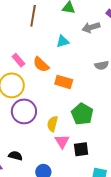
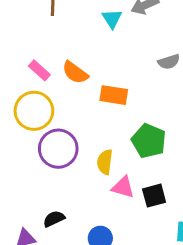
cyan triangle: (63, 41) -> (112, 19), moved, turned -40
pink triangle: (62, 141) -> (123, 187), turned -35
black semicircle: (15, 156) -> (54, 219), turned -32

